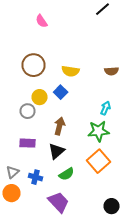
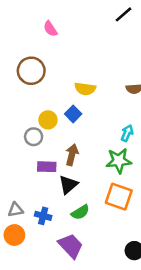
brown circle: (34, 65) -> (31, 71), moved
purple rectangle: (28, 143) -> (47, 167), moved
orange square: (98, 161) -> (119, 197), turned -30
gray triangle: (12, 172) -> (16, 210), turned 32

